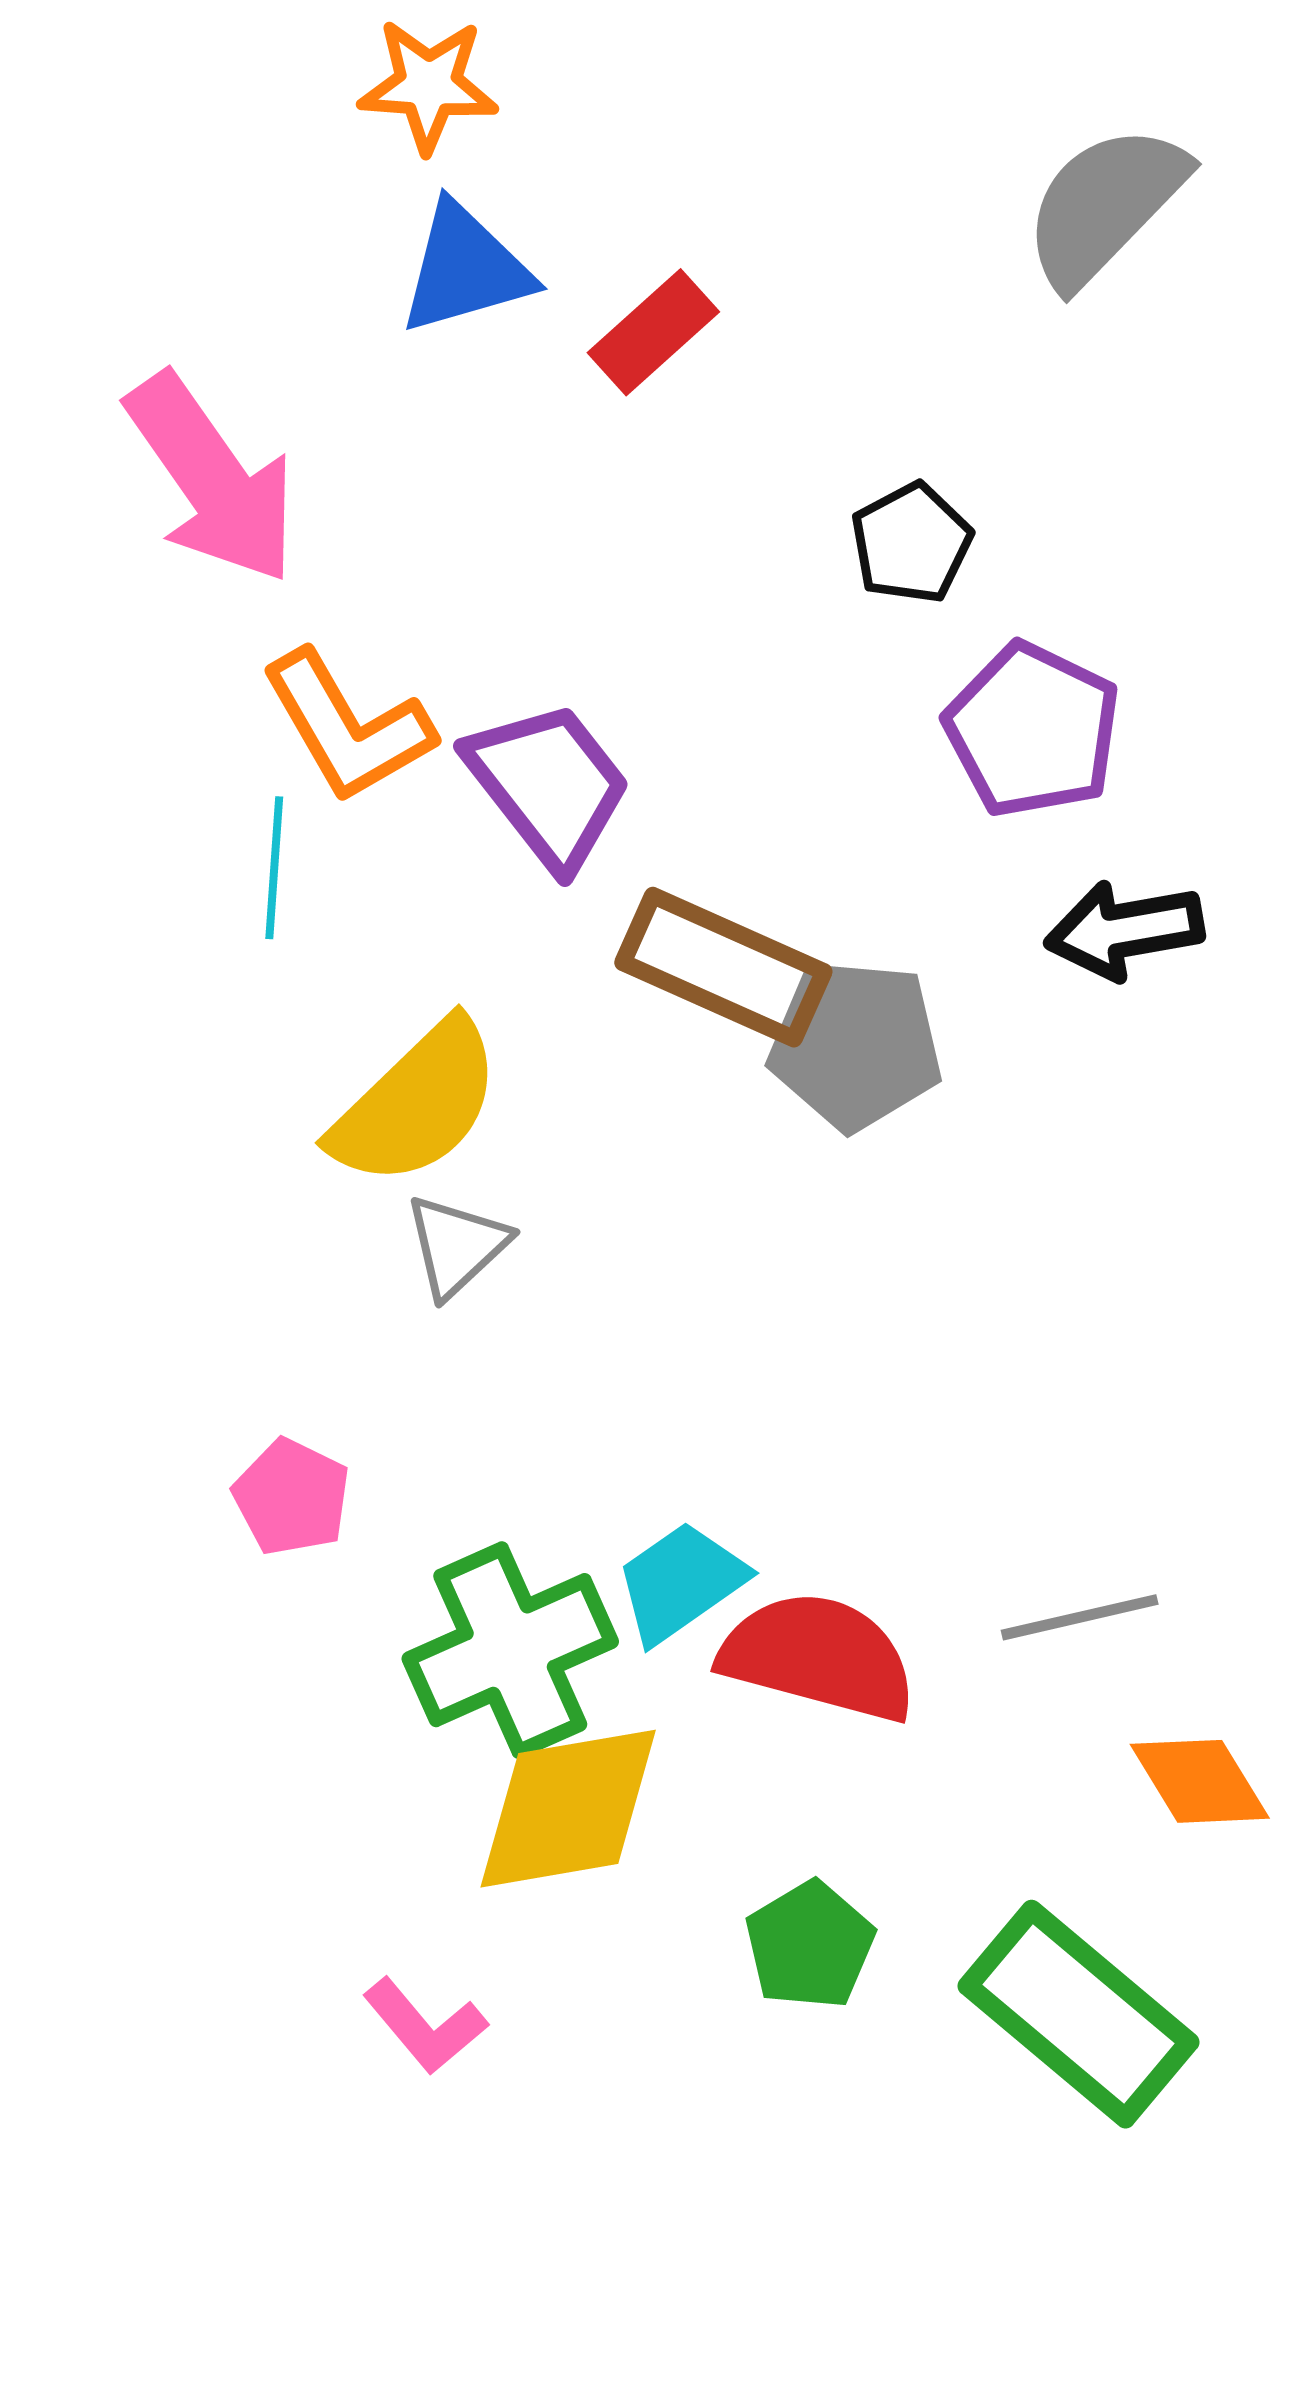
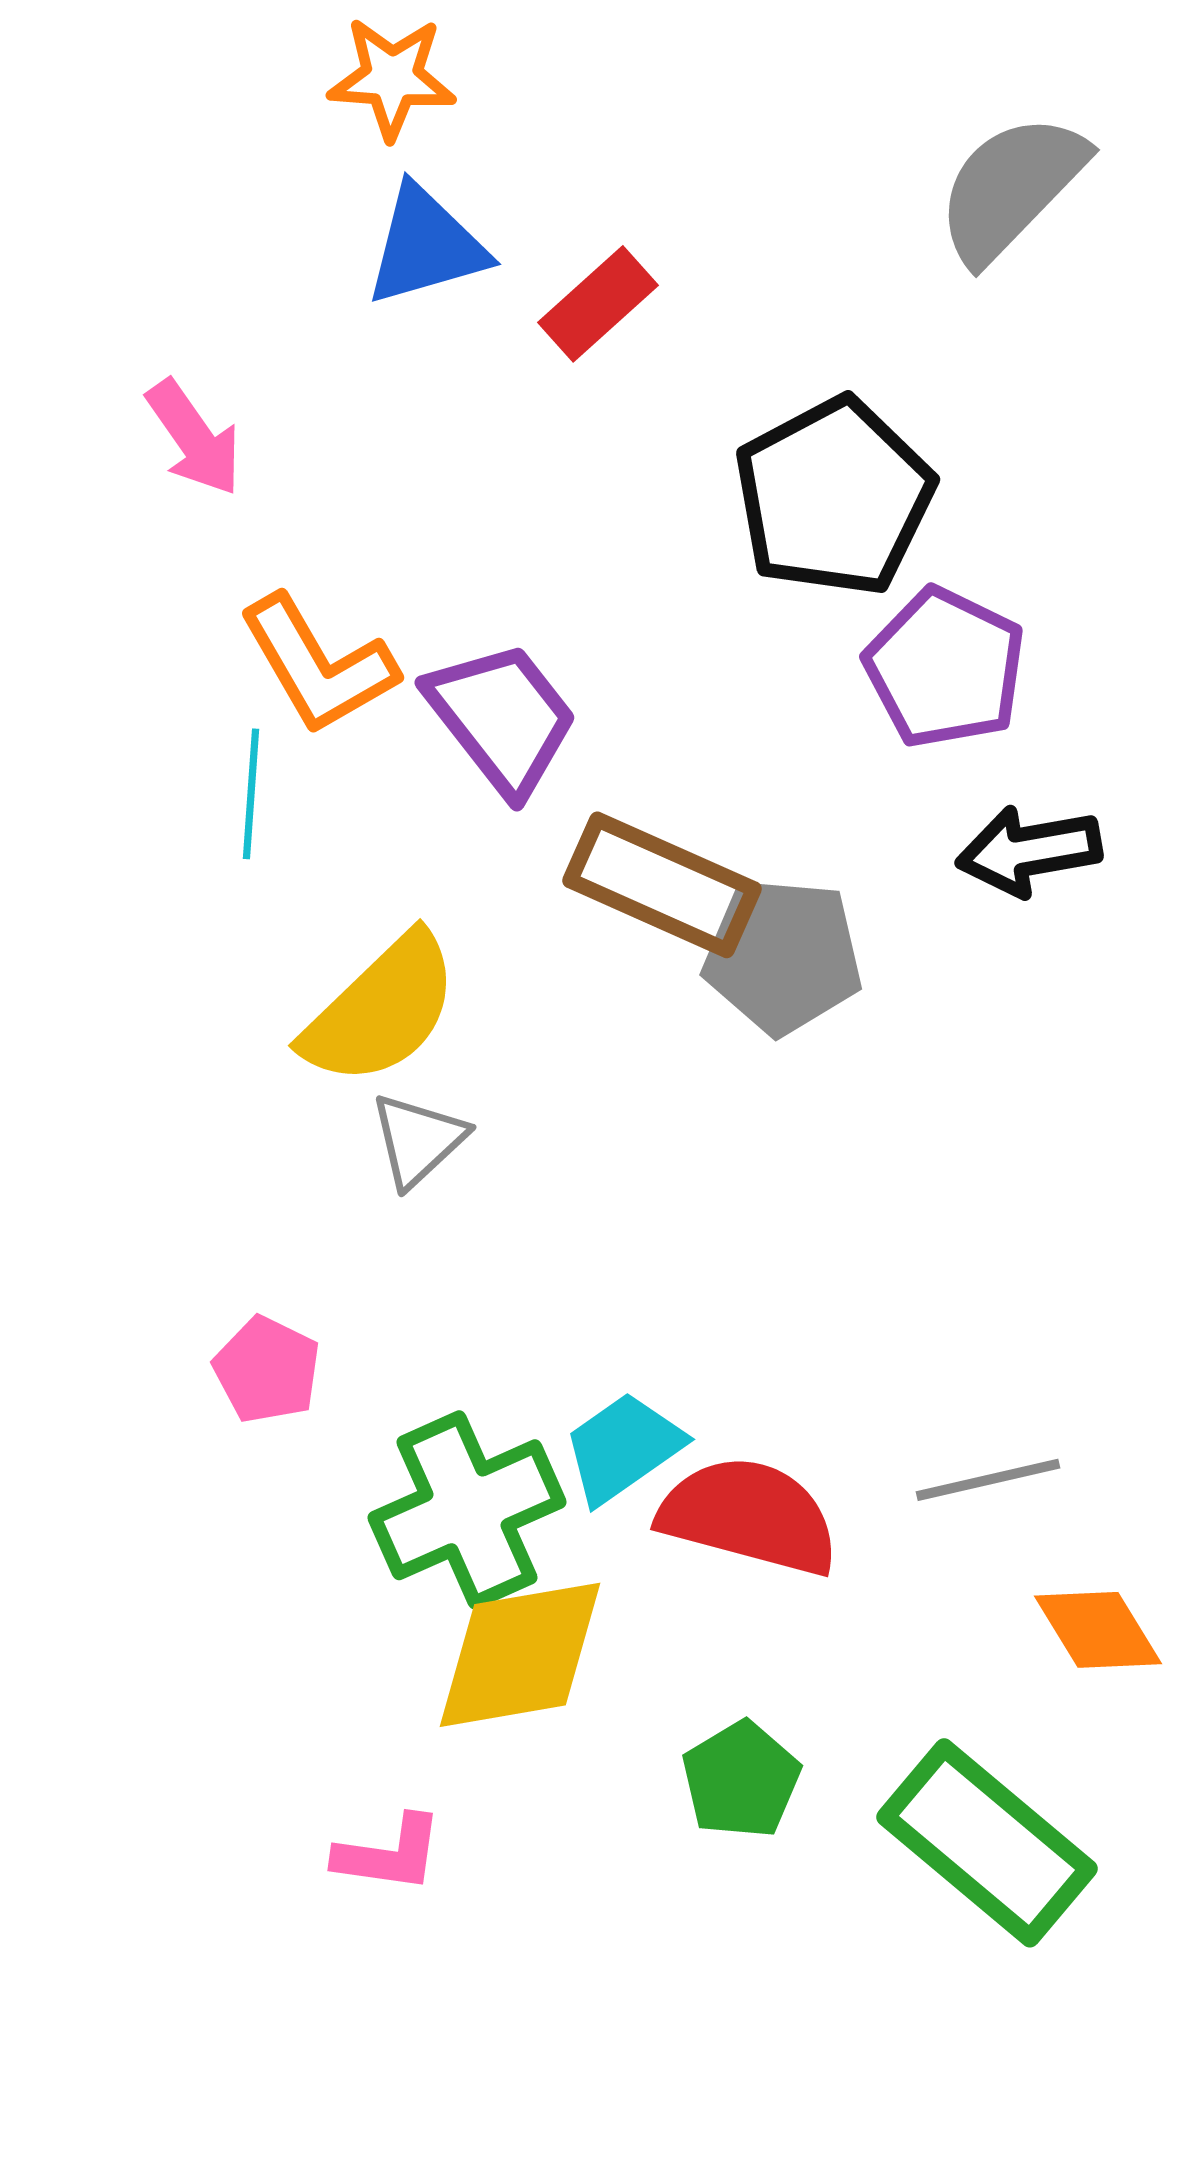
pink arrow: (212, 479) -> (194, 438), size x0.6
black pentagon: (911, 543) -> (834, 497), size x1.8
pink L-shape: (425, 2026) -> (389, 1854), turned -42

